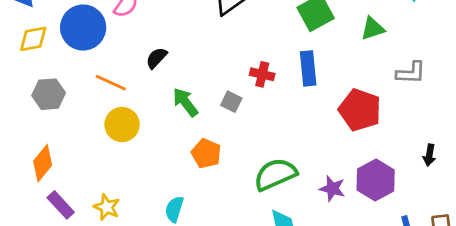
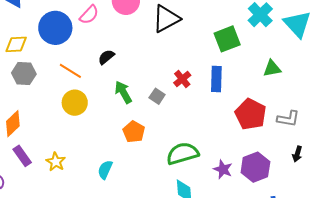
green triangle: (373, 29) -> (272, 68), moved
yellow diamond: (33, 39) -> (16, 44), moved
gray L-shape: (411, 73) -> (288, 119), moved
red cross: (262, 74) -> (182, 79), turned 30

